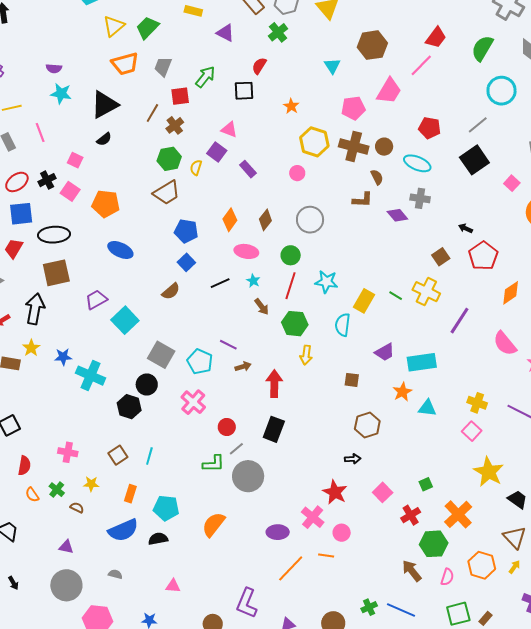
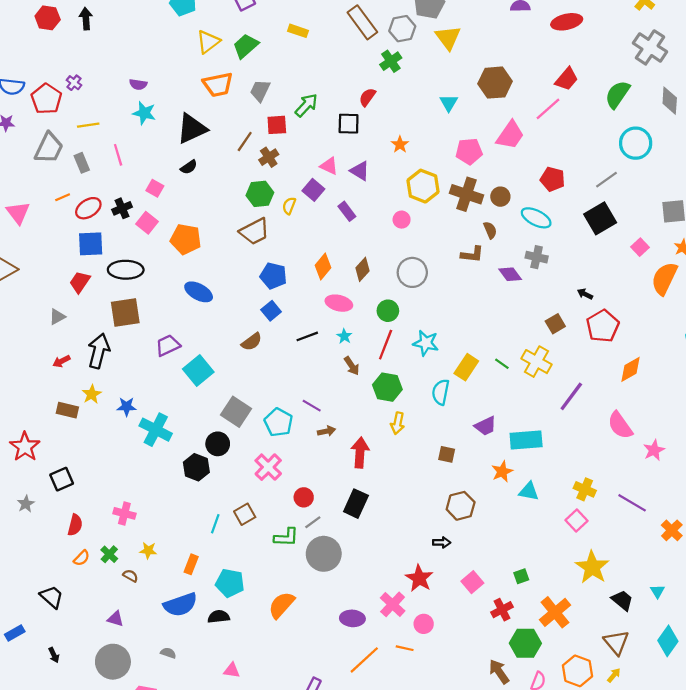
purple triangle: (225, 33) -> (360, 171), moved
brown square: (118, 455) -> (245, 514), moved
orange semicircle: (32, 495) -> (82, 558), turned -105

